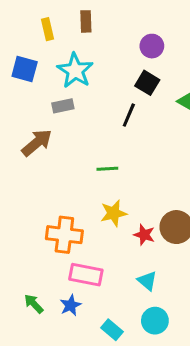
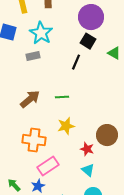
purple circle: (152, 46) -> (91, 17), size x1.6
brown arrow: (37, 143) -> (30, 99), moved
red star: (144, 235) -> (87, 149), moved
pink rectangle: (86, 275) -> (48, 166), turned -45

